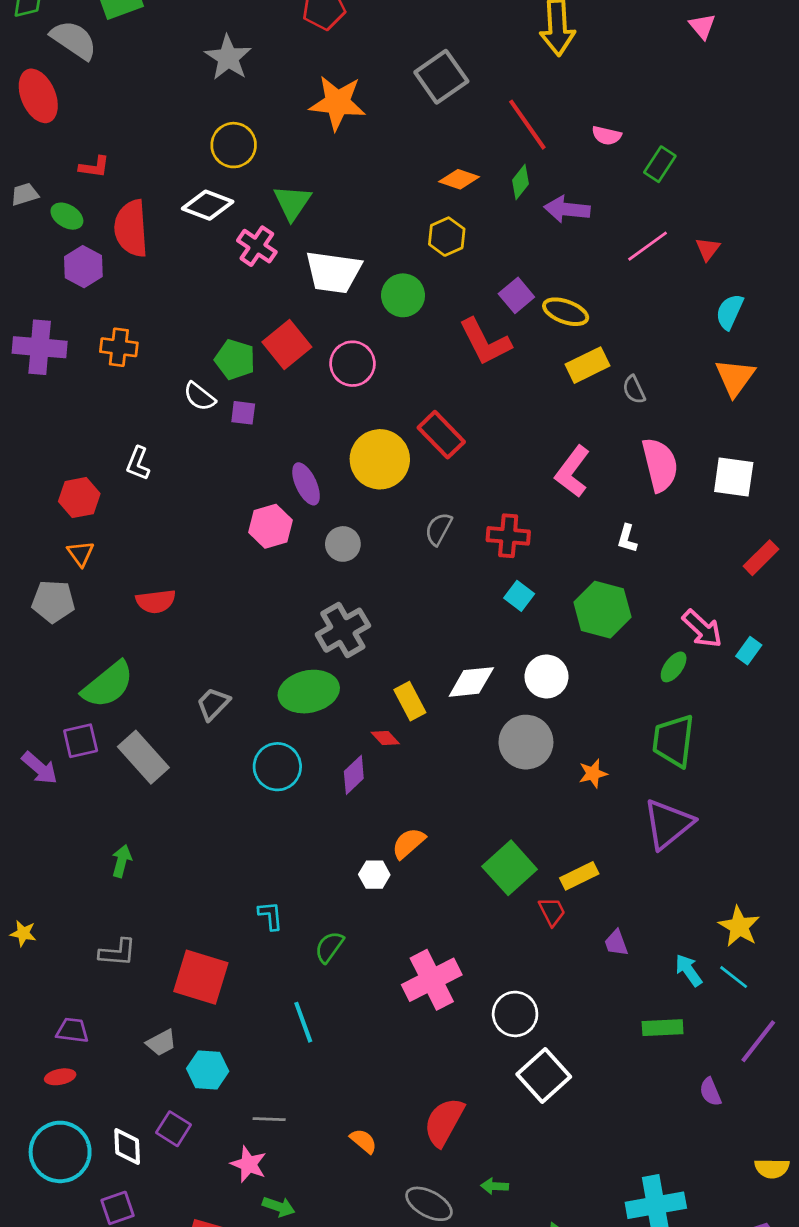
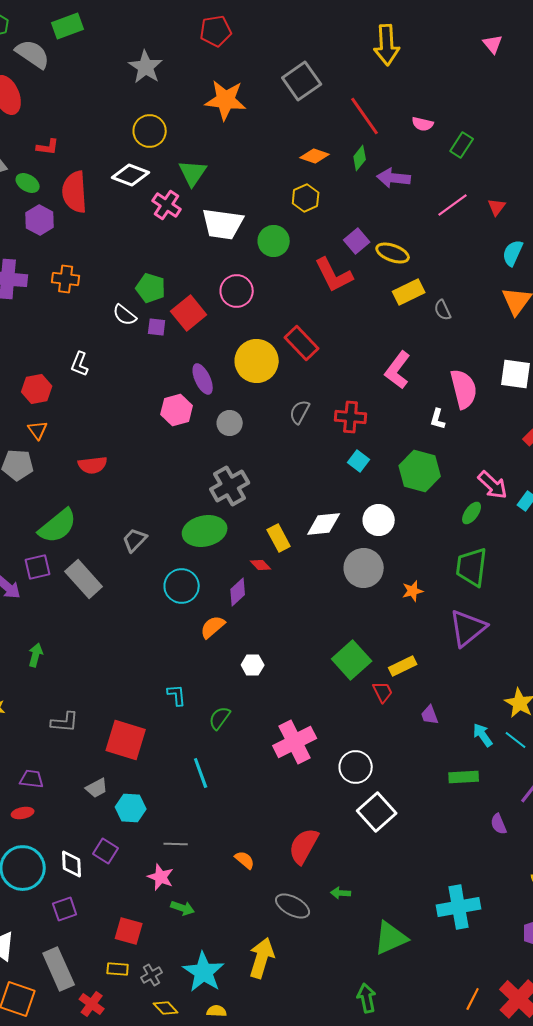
red square: (287, 345) -> (189, 313), moved
pink semicircle: (660, 465) -> (464, 389), moved
orange semicircle: (408, 843) -> (213, 627), moved
green arrow: (122, 861) -> (36, 655), moved

